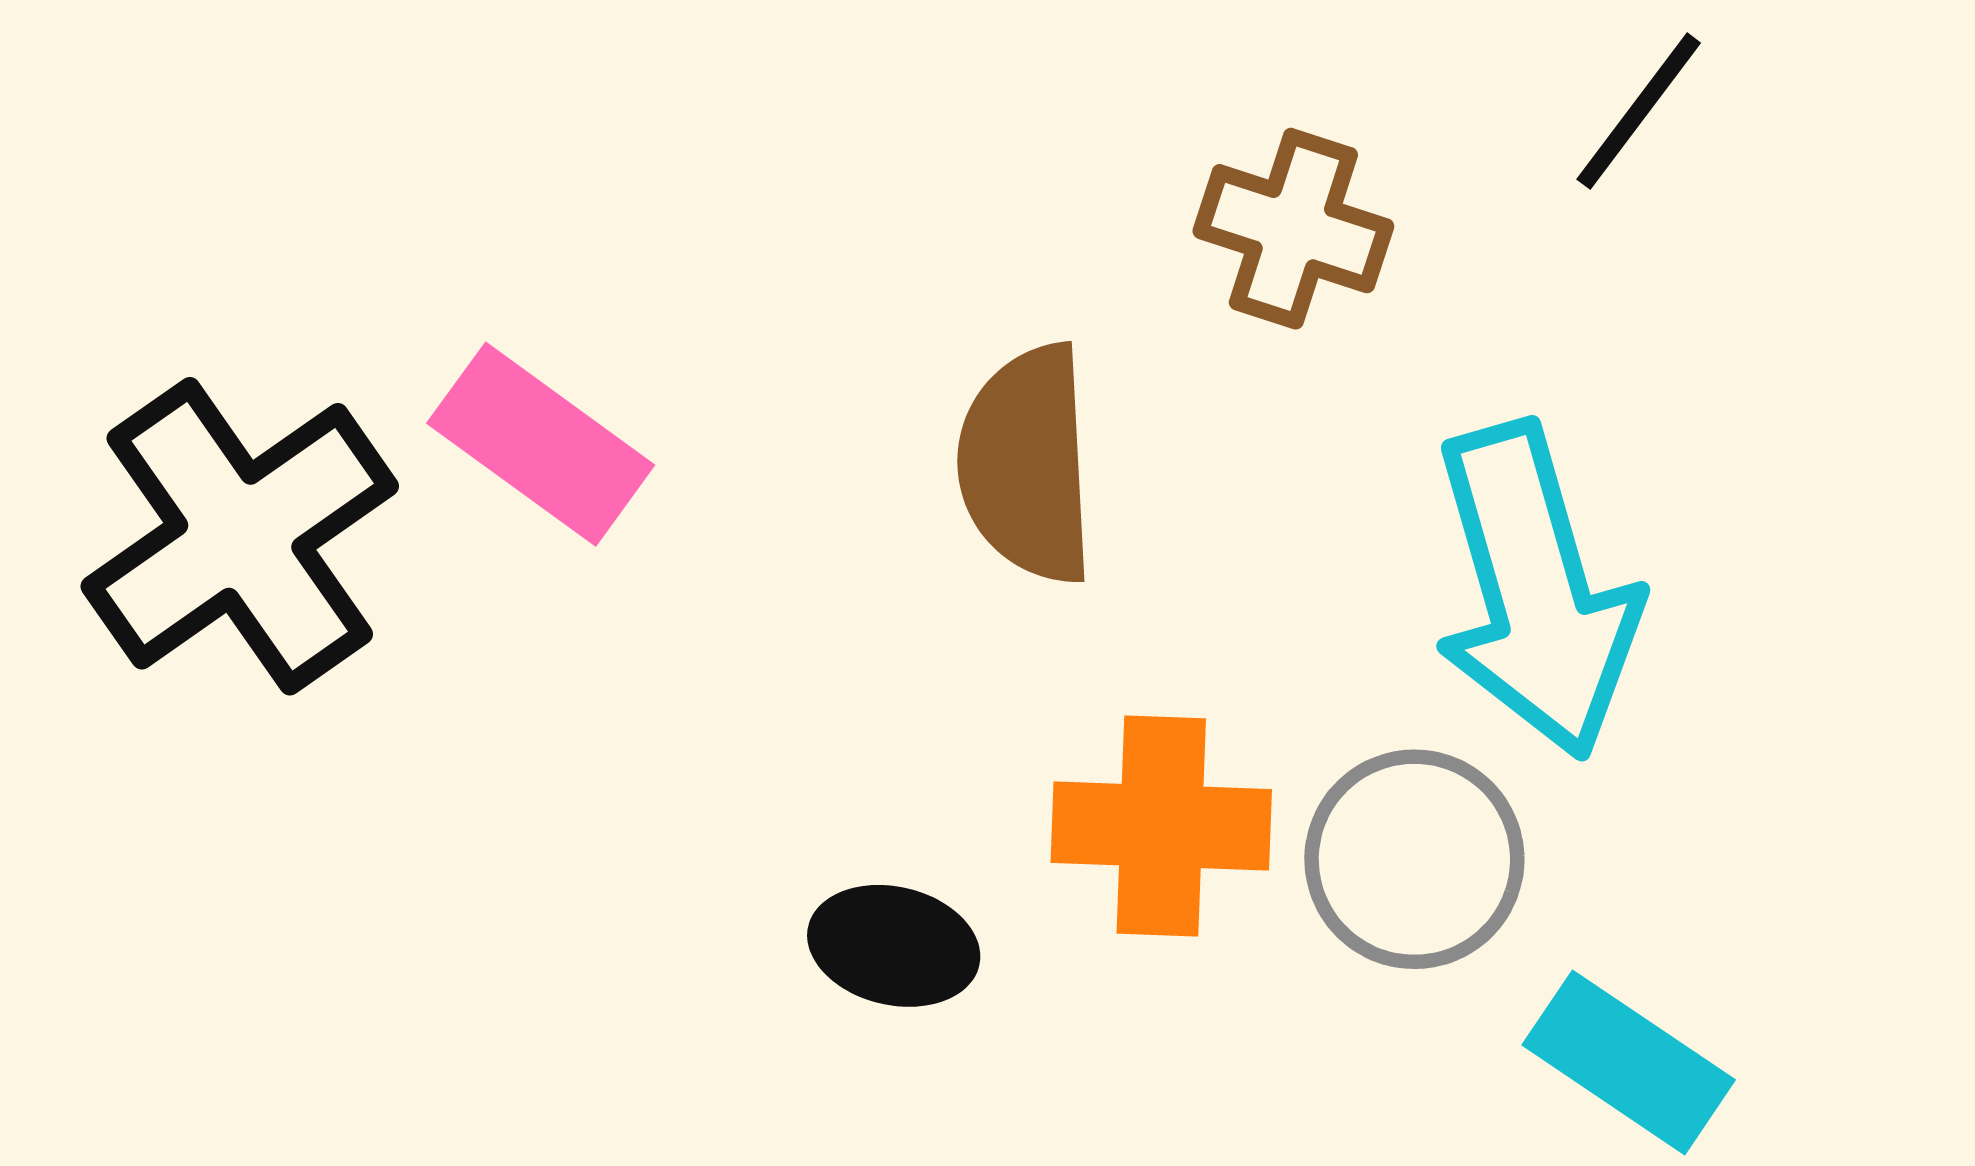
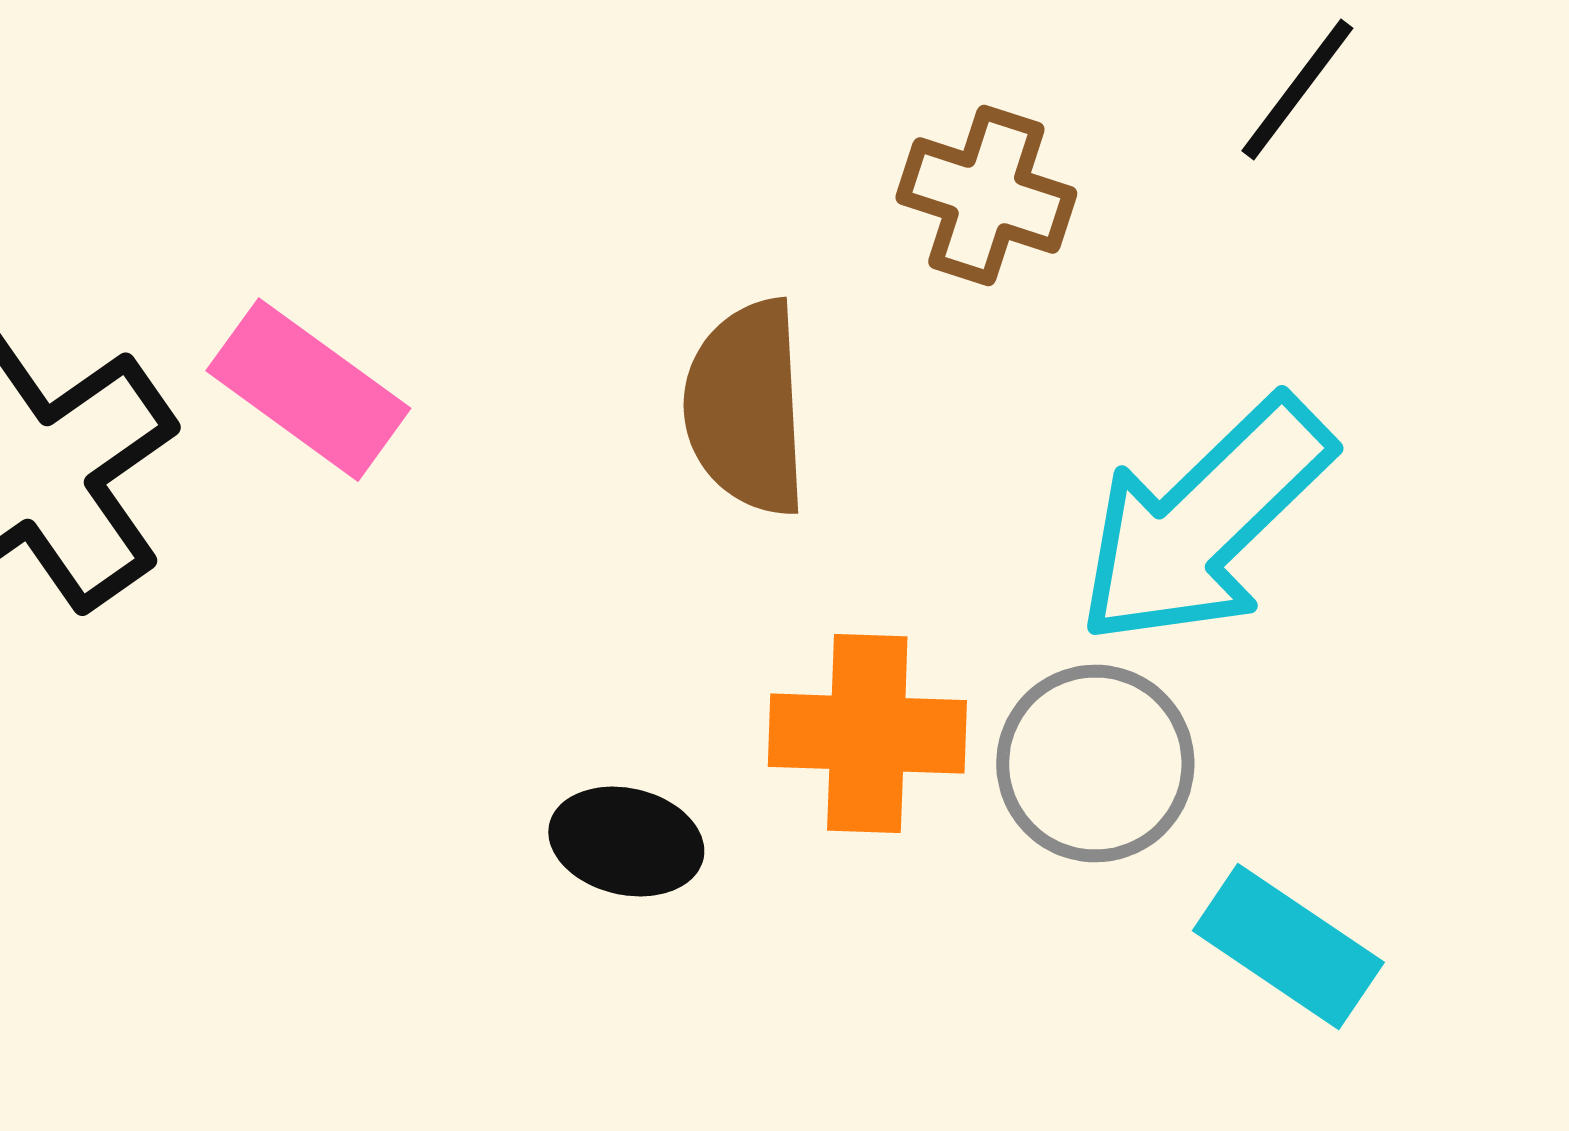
cyan arrow: (1535, 591) -> (1204, 522), turned 62

